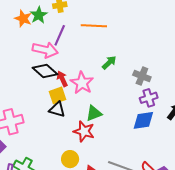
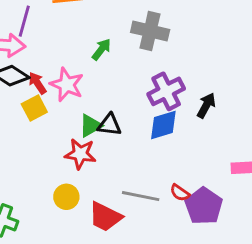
gray cross: (142, 76) -> (150, 31), moved, size x1.4
purple cross: (149, 98) -> (166, 91), size x1.4
black triangle: (57, 109) -> (109, 125), moved

